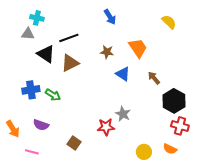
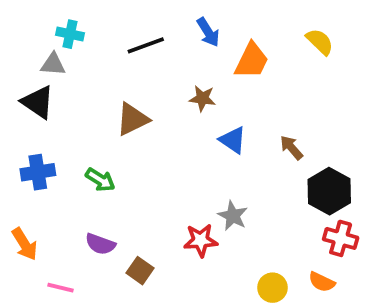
black line: (69, 38) -> (146, 45), moved
orange trapezoid: (138, 48) -> (252, 61), moved, turned 60
black triangle: (46, 54) -> (38, 102), moved
blue cross: (31, 90) -> (38, 172), moved
purple semicircle: (41, 125) -> (100, 244), moved

